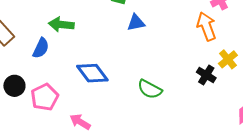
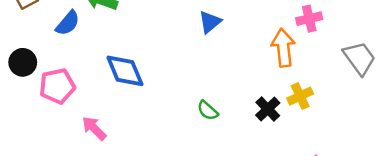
blue triangle: (136, 23) -> (210, 22), moved, turned -42
green semicircle: (150, 89) -> (208, 110), moved, size x0.7

